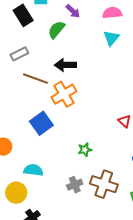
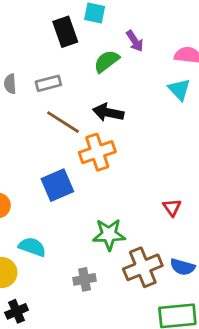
cyan triangle: (111, 38) -> (179, 89), turned -36
green star: (85, 150) -> (109, 234), size x1.6
brown cross: (104, 184) -> (143, 267), moved, turned 36

